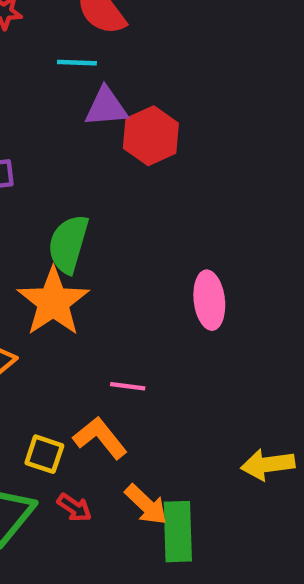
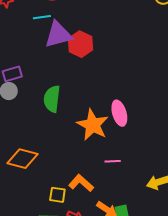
purple triangle: (106, 107) -> (58, 35), size x1.4
orange star: (53, 302) -> (93, 125), moved
pink line: (128, 386) -> (113, 161), moved

